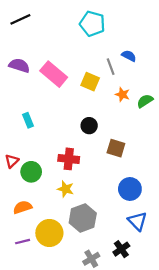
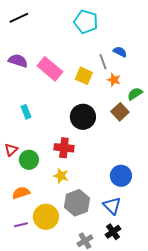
orange star: (122, 94) -> (114, 80), moved
black circle: (89, 126) -> (83, 117), size x1.6
brown square: (116, 148) -> (120, 112), moved, turned 30
blue triangle: (137, 221) -> (112, 206), moved

